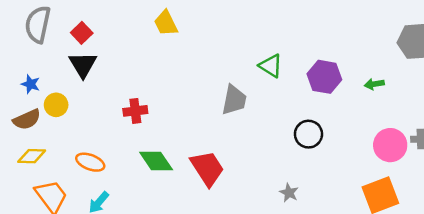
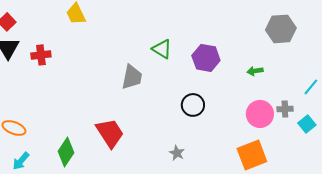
green arrow: (374, 84) -> (255, 71), moved
red cross: (135, 111) -> (41, 55), moved
green diamond: (156, 161) -> (66, 152), moved, turned 68

